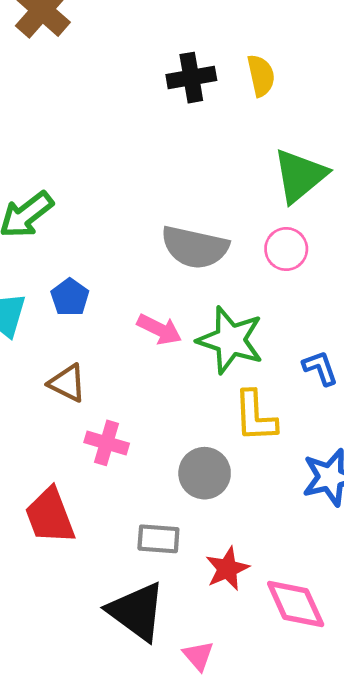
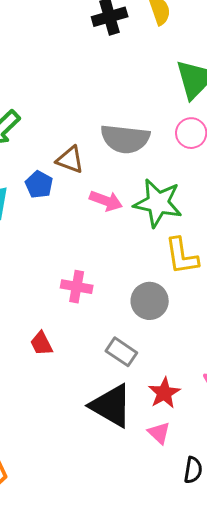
brown triangle: (67, 383) -> (70, 160), moved
red trapezoid: (50, 516) -> (41, 344), size x0.6
gray rectangle: (158, 539) -> (121, 352), turned 36
red star: (227, 569) -> (164, 393), moved

